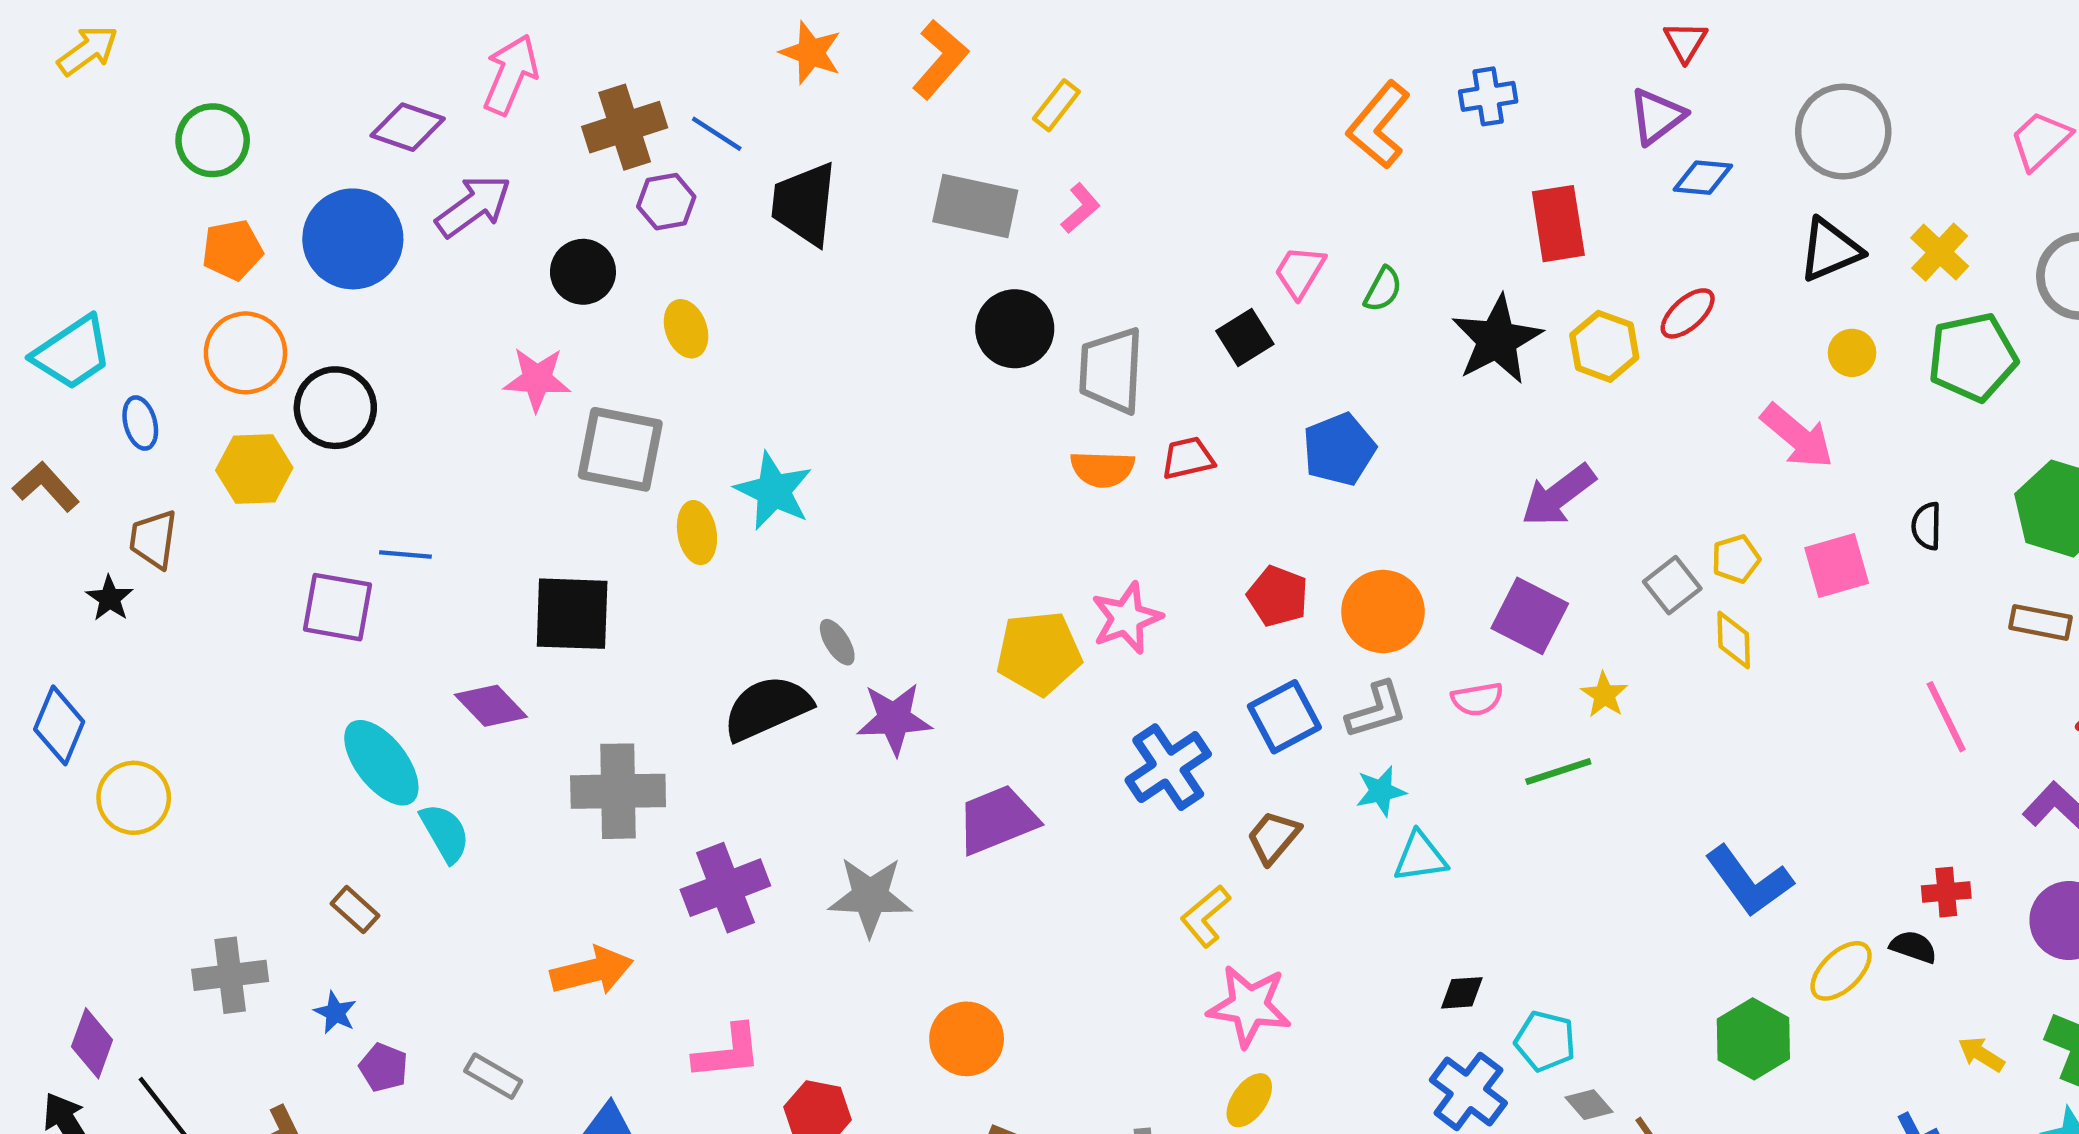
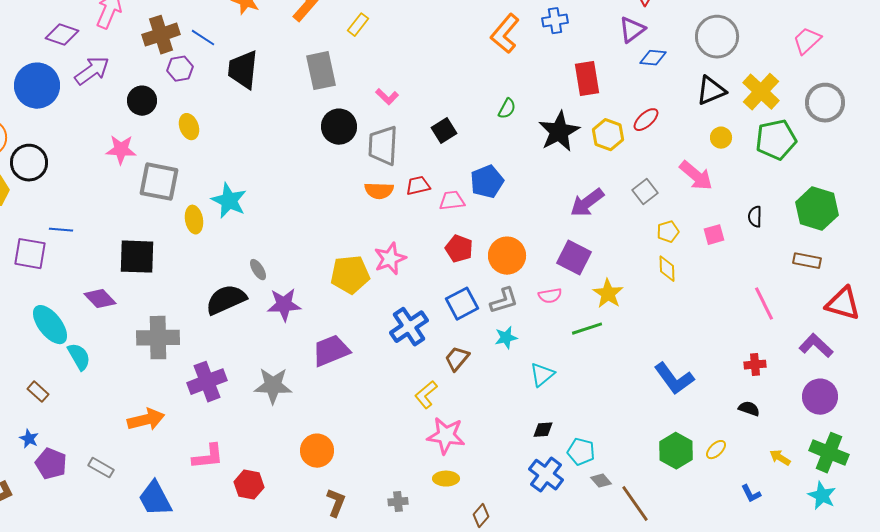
gray rectangle: (975, 206) -> (321, 71), turned 66
pink L-shape: (1081, 208) -> (387, 97), moved, turned 85
yellow cross: (1940, 252) -> (761, 92), size x1.4
pink trapezoid: (1300, 272) -> (452, 201), moved, turned 52
pink square: (1837, 565) -> (714, 235), size x0.7
gray square: (1672, 585) -> (645, 192), moved
yellow star: (1604, 695) -> (608, 294), size x1.4
cyan triangle: (1420, 857) -> (542, 375), moved, turned -32
red cross: (1946, 892) -> (755, 365), moved
yellow ellipse: (1841, 971) -> (716, 450), moved, size x0.7
purple pentagon: (384, 1067) -> (51, 464), size x1.4
yellow ellipse: (1249, 1100) -> (446, 479), turned 55

